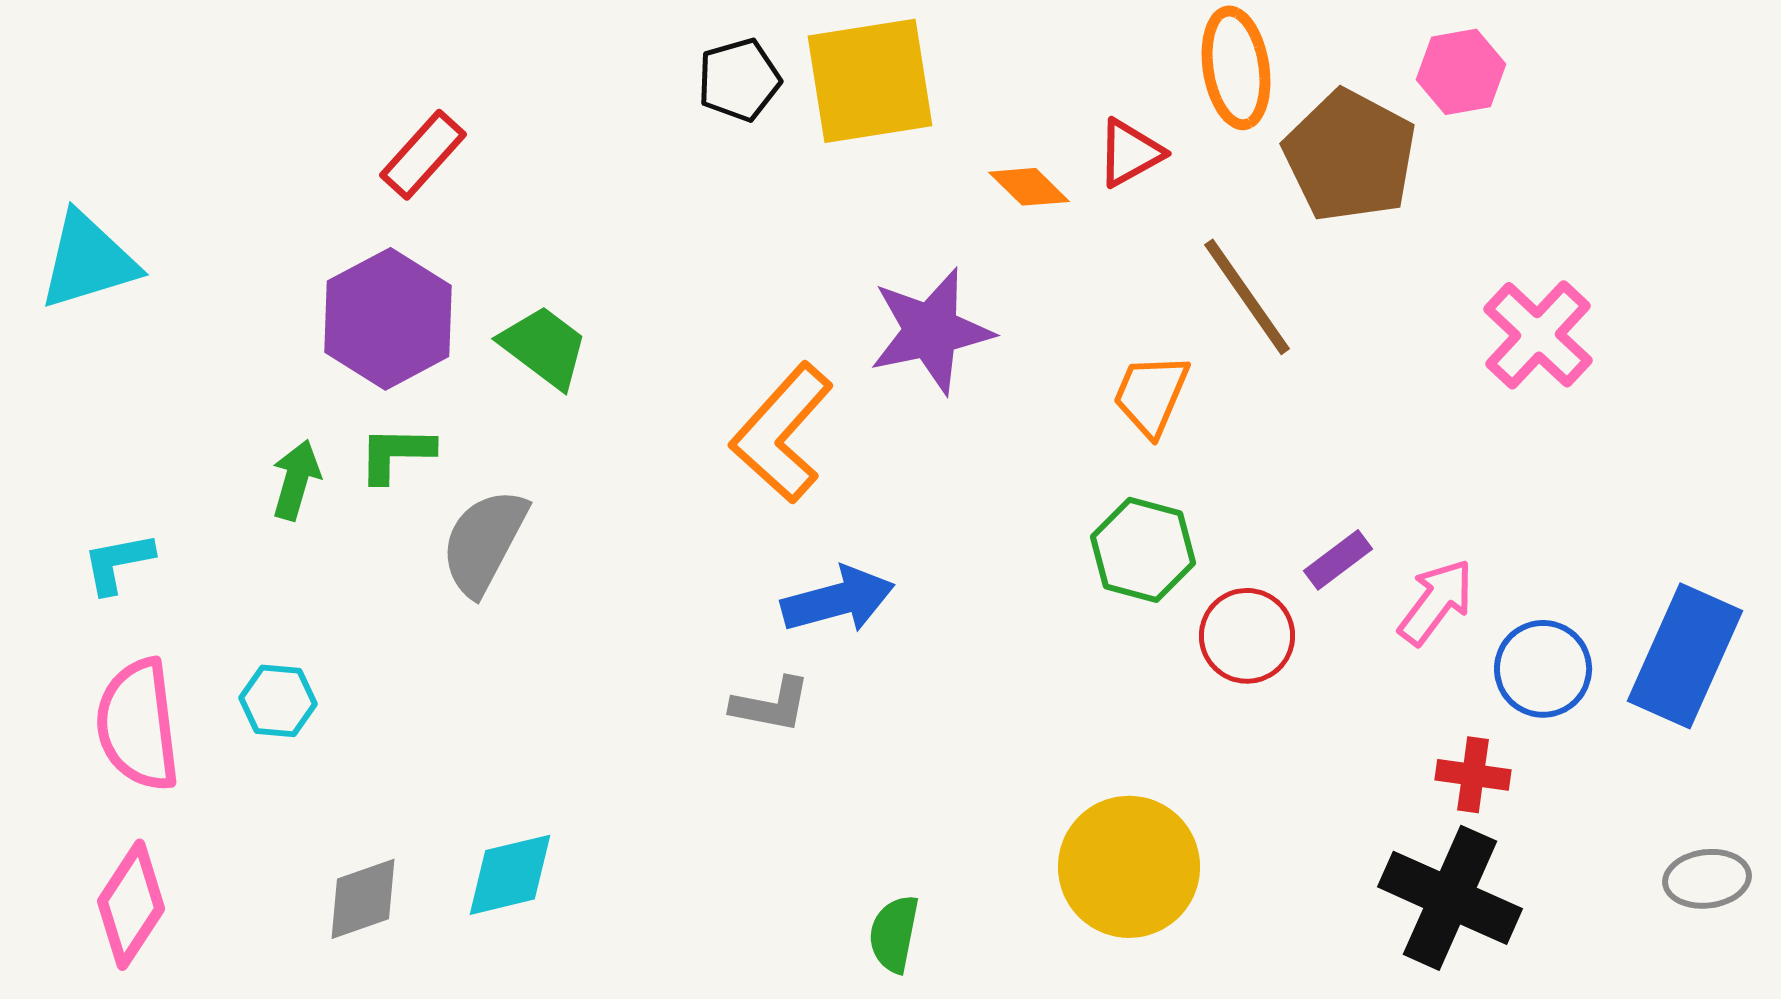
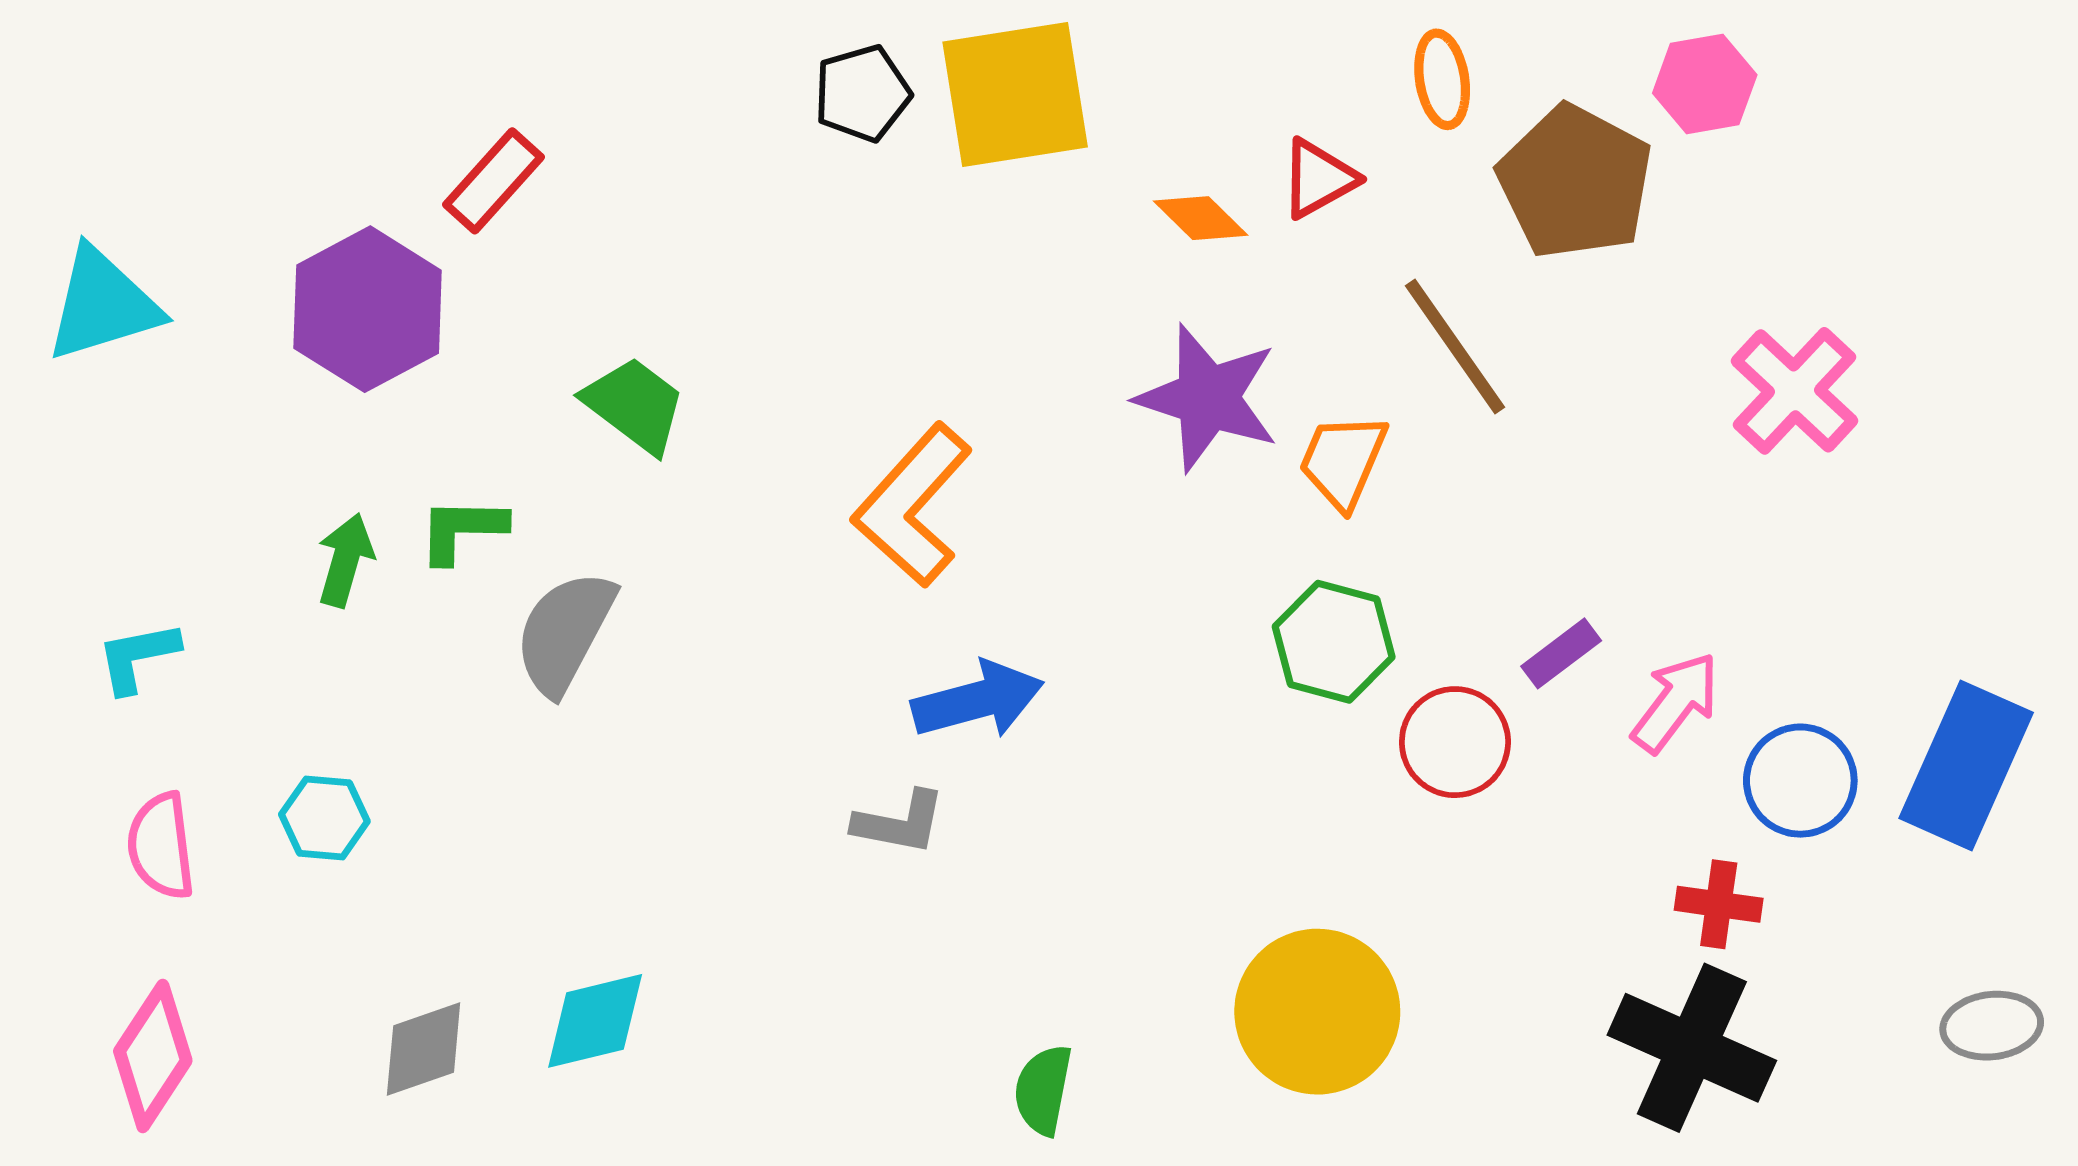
orange ellipse: (1236, 68) -> (1442, 79), size x0.7
purple hexagon: (388, 319) -> (368, 309), moved
purple star: (931, 331) -> (1208, 398), moved, turned 30
pink semicircle: (138, 725) -> (161, 846), size x0.7

